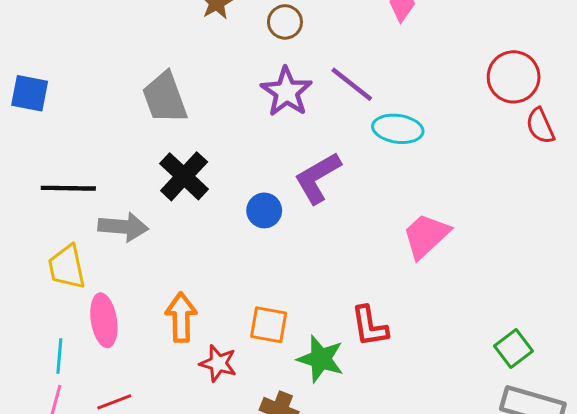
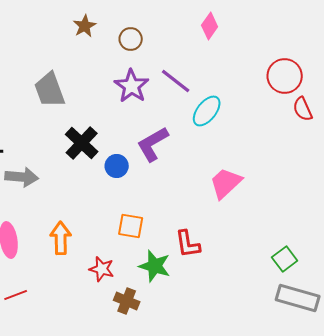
cyan ellipse: (398, 129) -> (207, 111), turned -60
black cross: (184, 176) -> (82, 143), moved
orange square: (269, 325) -> (131, 226), moved
red star: (218, 363) -> (102, 269), moved

